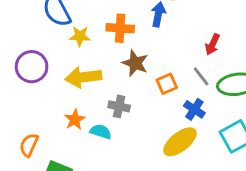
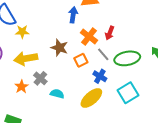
orange cross: (120, 28) -> (89, 37), moved, turned 36
gray cross: (119, 106) -> (40, 78), moved, turned 32
cyan semicircle: (101, 132) -> (57, 94), moved

